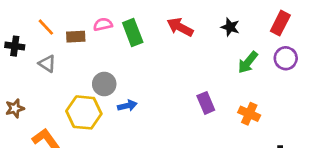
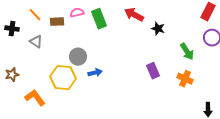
black star: (230, 27) -> (158, 29), moved
green arrow: (248, 62) -> (187, 52), moved, turned -72

